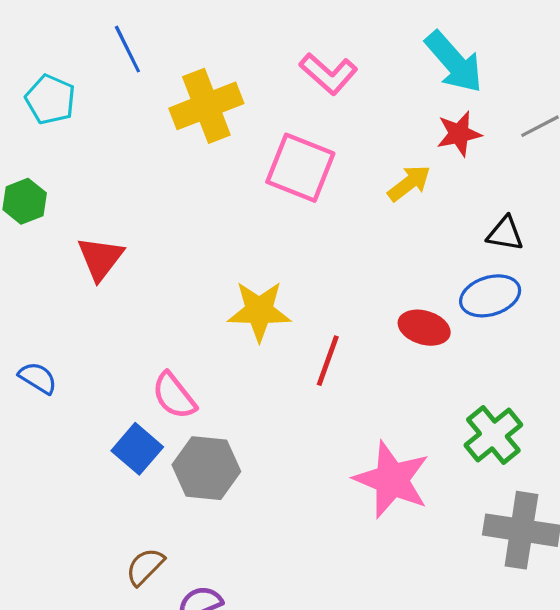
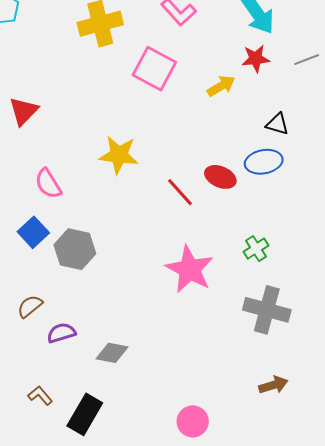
red line: (328, 361) -> (180, 192), moved, turned -68
pink semicircle: (174, 396) -> (48, 184), moved
green cross: (493, 435) -> (256, 249), size x0.7

